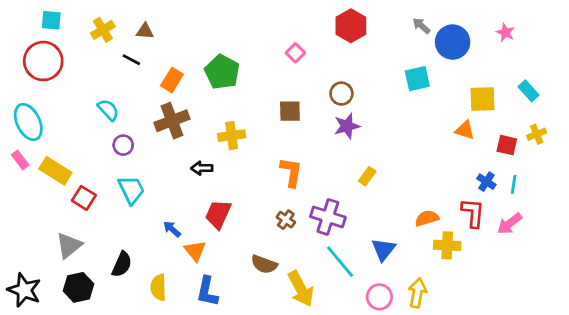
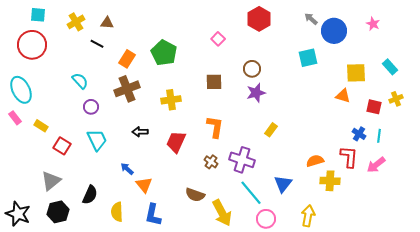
black arrow: (202, 168) -> (140, 132), moved
yellow rectangle: (55, 171) -> (41, 126), size x0.6
red trapezoid: (218, 214) -> (176, 142), moved
pink circle: (379, 297) -> (266, 219), moved

